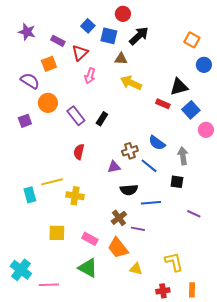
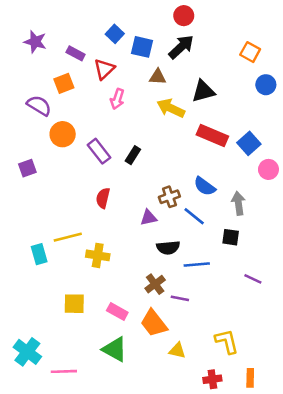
red circle: (123, 14) -> (184, 16), moved
black triangle: (179, 87) -> (203, 91), moved
red rectangle: (163, 104) -> (212, 136), size x1.6
purple square: (25, 121) -> (27, 168), moved

